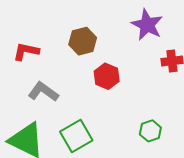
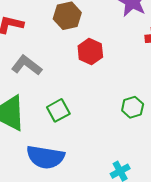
green square: (76, 136) -> (58, 110), size x0.7

